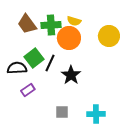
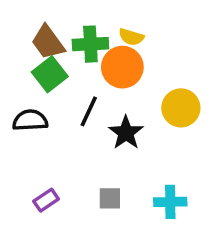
yellow circle: (109, 36) -> (181, 108), moved
green square: (34, 58) -> (50, 74), moved
purple rectangle: (28, 90) -> (46, 200), moved

